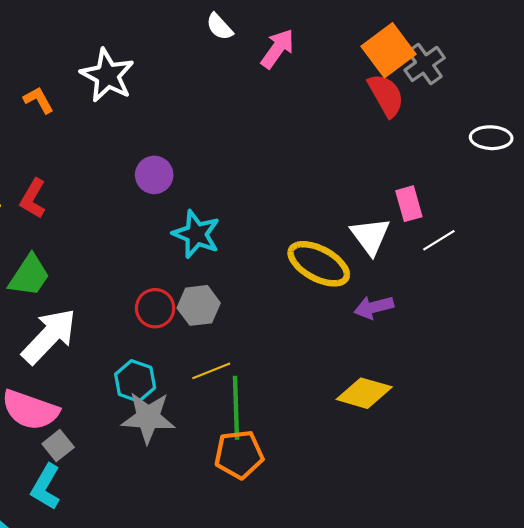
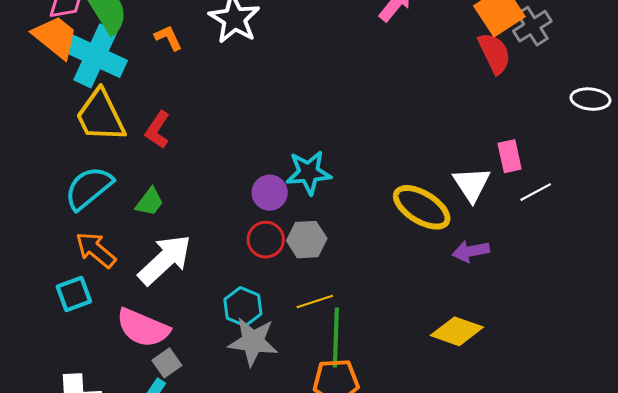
purple circle: (154, 175) -> (270, 193), moved
cyan star: (196, 234) -> (309, 173), turned -30
green trapezoid: (29, 276) -> (150, 202), size x0.7

